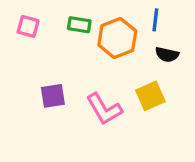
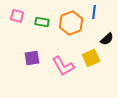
green rectangle: (79, 25) -> (42, 22), moved
black semicircle: (167, 55) -> (107, 39), moved, turned -56

